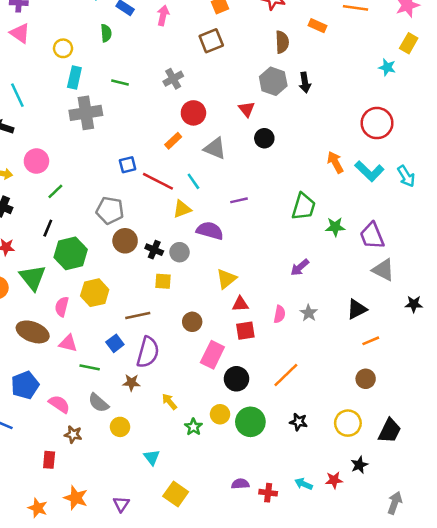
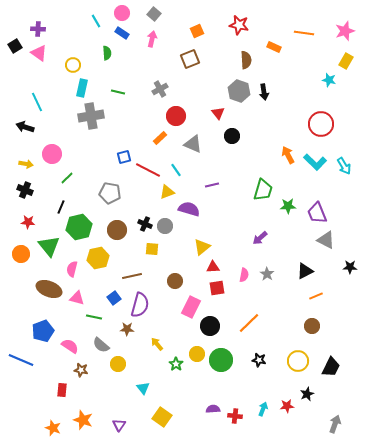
brown circle: (125, 241) -> (117, 230), moved
cyan arrow: (304, 484) -> (263, 409), turned 88

